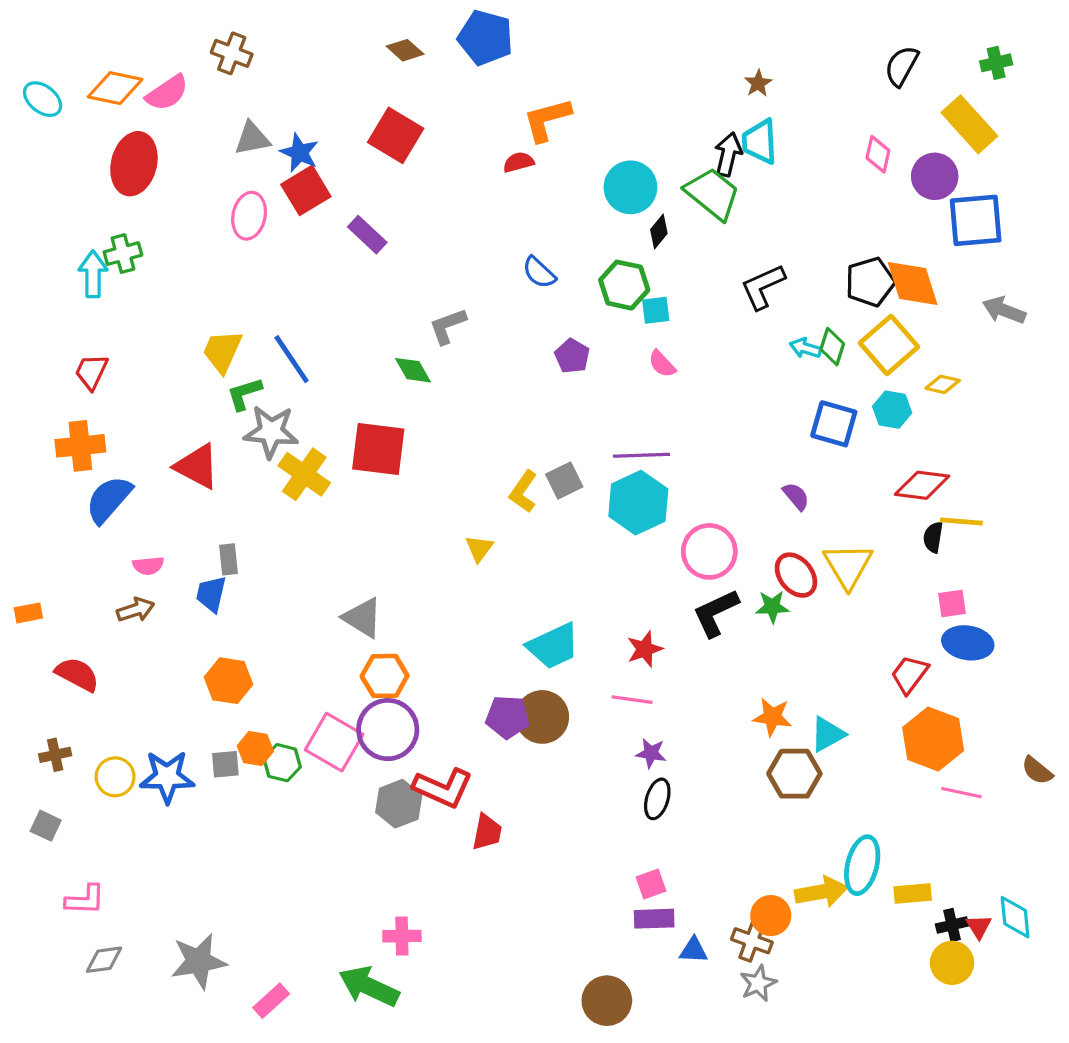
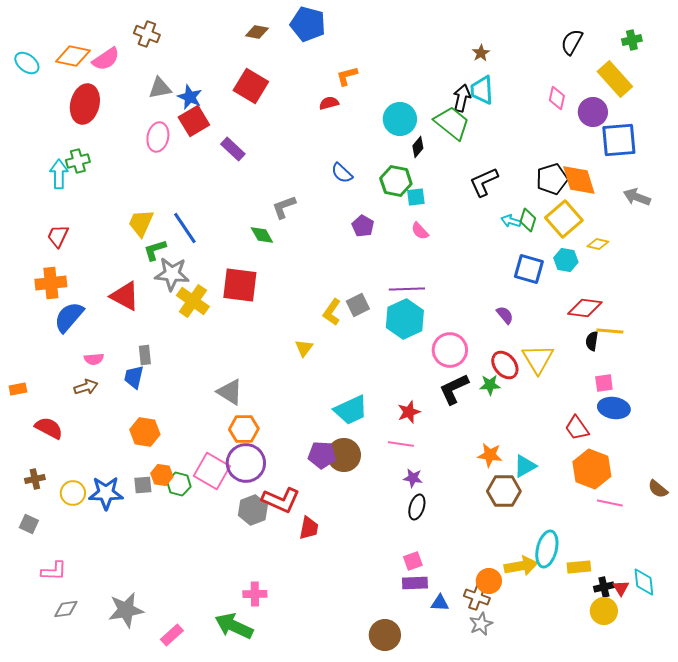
brown diamond: (405, 50) -> (257, 32), turned -30
orange L-shape: (547, 120) -> (347, 76), size x0.7
red trapezoid: (909, 674) -> (577, 428), turned -72

